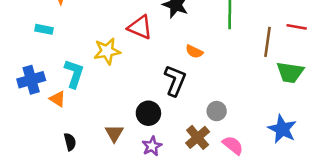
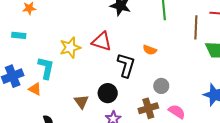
red triangle: (140, 27) -> (102, 41), moved
orange semicircle: (194, 52) -> (150, 50), moved
brown triangle: (114, 133) -> (81, 102), moved
brown cross: (198, 137) -> (148, 108), turned 30

